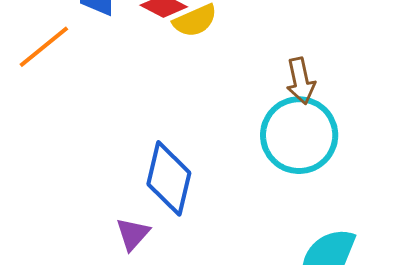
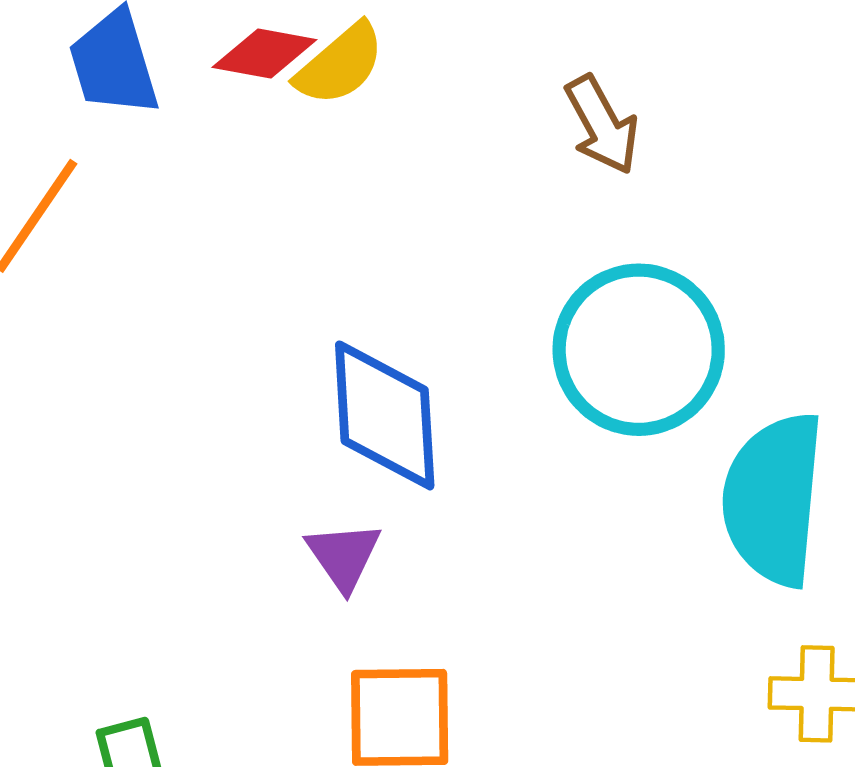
cyan circle: (299, 135) -> (639, 350), moved

